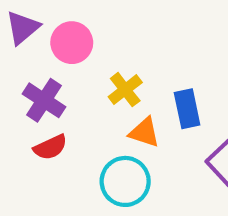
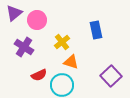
blue rectangle: (187, 109) -> (96, 30), moved
red semicircle: (50, 147) -> (39, 75), moved

